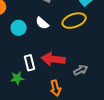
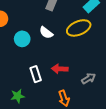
red arrow: (53, 59) -> (60, 69), size x0.7
green star: (17, 78) -> (18, 96), moved

